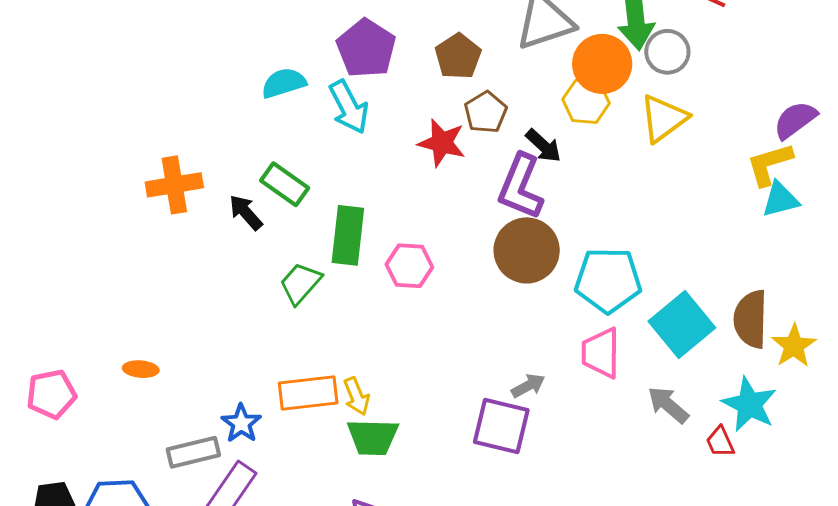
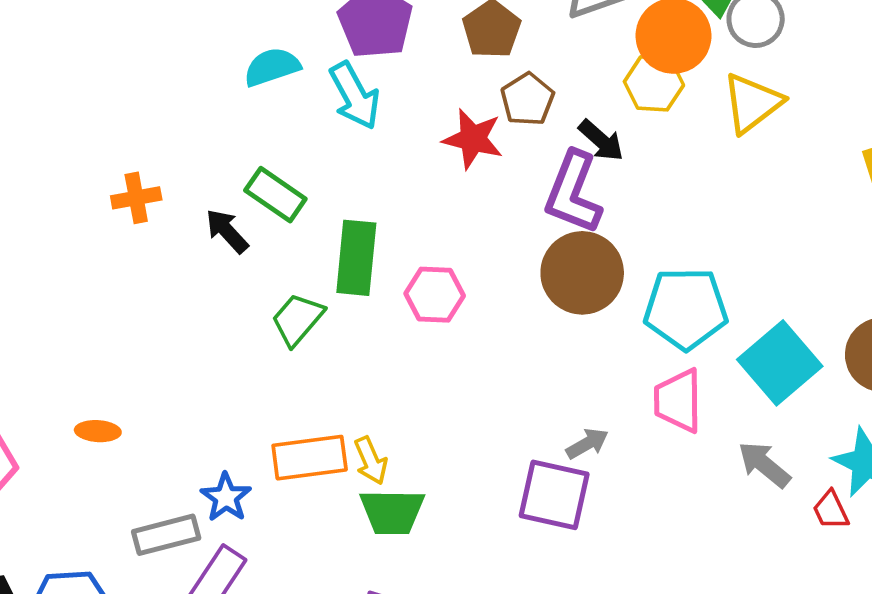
orange cross: (174, 185) -> (136, 198), size x0.7

